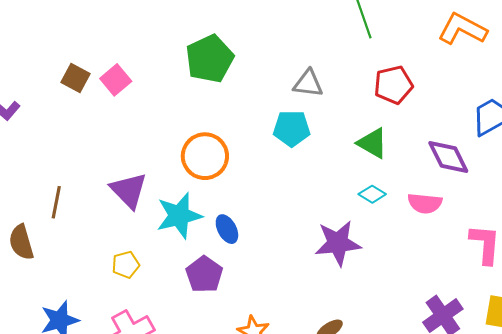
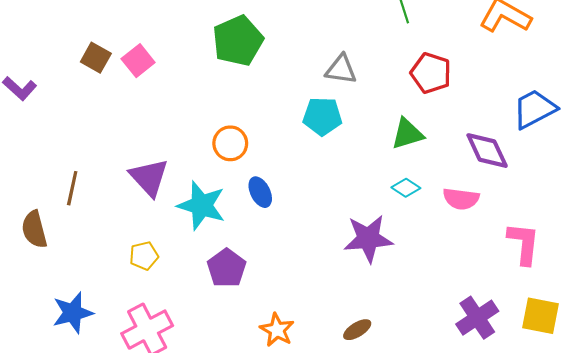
red pentagon: (393, 85) -> (431, 73), turned 30
green triangle: (372, 143) -> (407, 134), turned -48
orange circle: (205, 156) -> (230, 143), size x0.7
cyan star: (179, 216) -> (201, 205), turned 30
blue ellipse: (227, 229) -> (260, 192), moved

